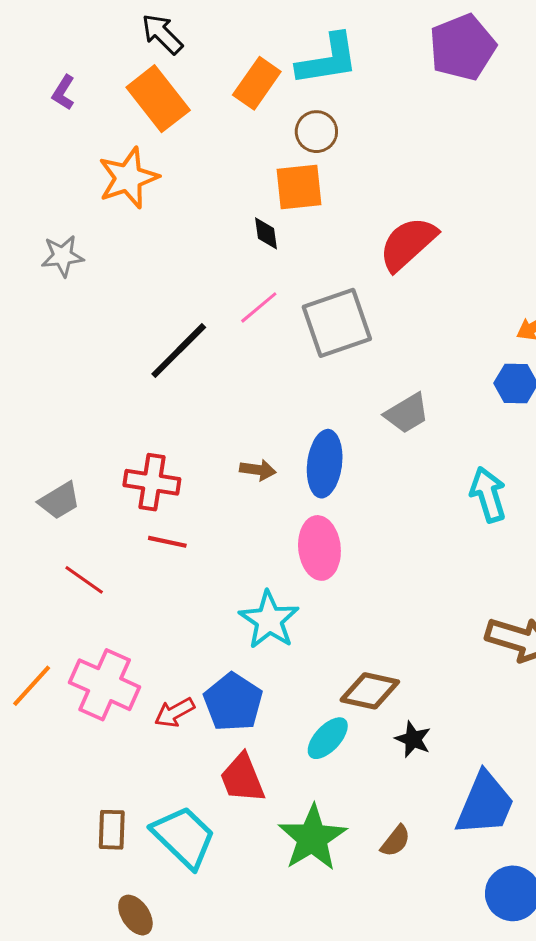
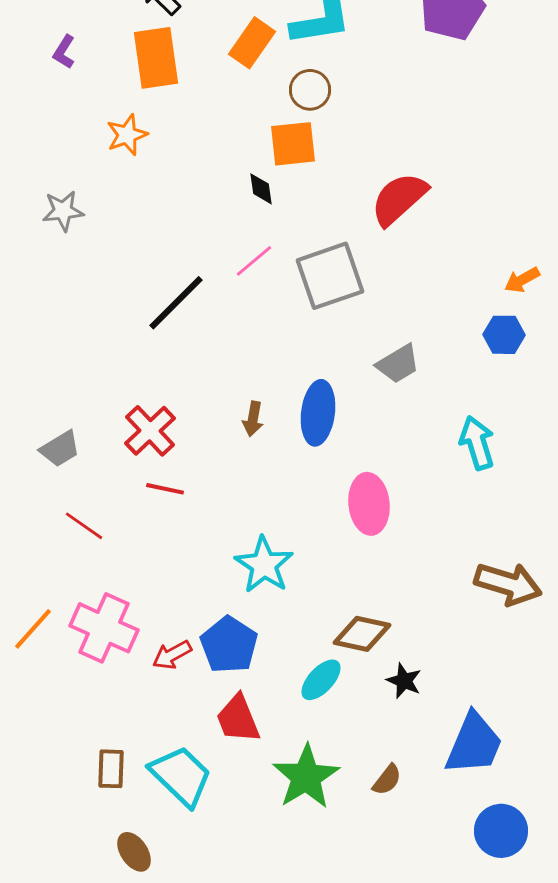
orange rectangle: (158, 99) -> (156, 58), turned 30
orange star: (128, 178) -> (127, 135), size x0.7
brown arrow: (258, 470) -> (253, 419), turned 92
red cross: (152, 482) -> (150, 431), turned 38
pink ellipse: (319, 548) -> (369, 504), moved

